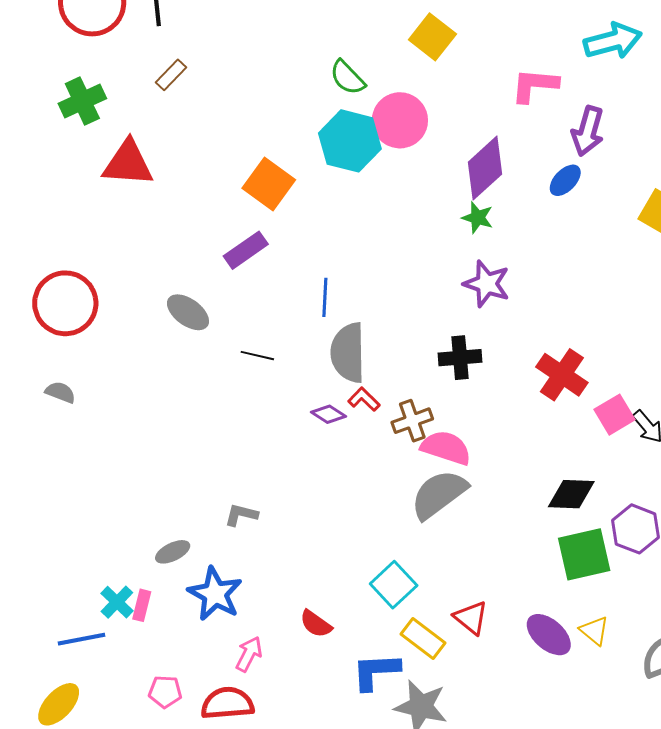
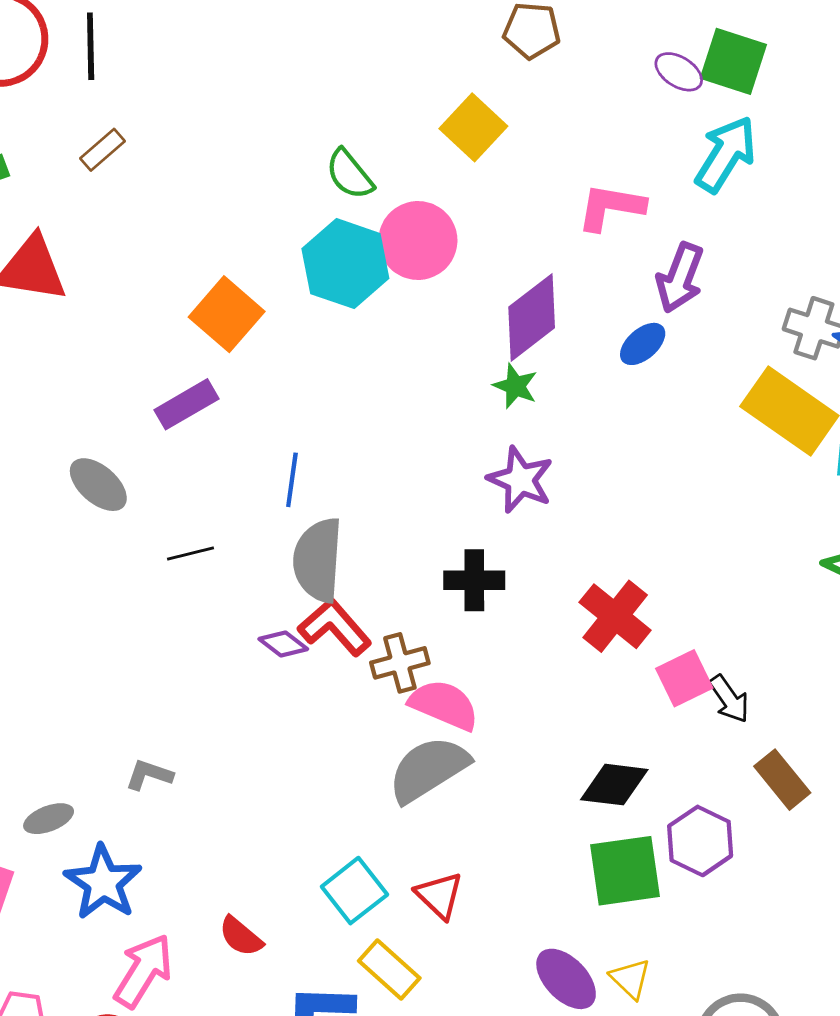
cyan arrow: (613, 41) -> (726, 154), turned -48
black line: (257, 356) -> (191, 554), turned -32
red L-shape: (364, 399) -> (335, 627), size x1.6
red triangle: (471, 618) -> (439, 895), moved
pink arrow: (249, 654) -> (143, 971), size x1.5

